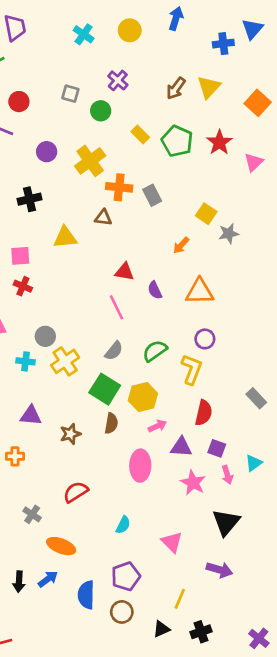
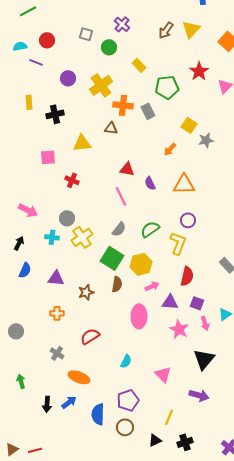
green pentagon: (177, 141) -> (167, 87), moved, turned -30
red cross: (23, 286) -> (72, 180), moved
orange cross: (15, 456) -> (57, 313), moved

